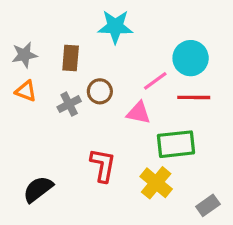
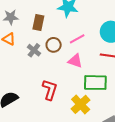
pink line: (155, 81) -> (77, 39), moved
gray cross: (69, 104) -> (34, 50), turned -32

